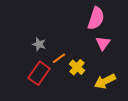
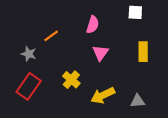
pink semicircle: (96, 18) -> (93, 25), size x0.7
orange line: (59, 58) -> (51, 36), moved

